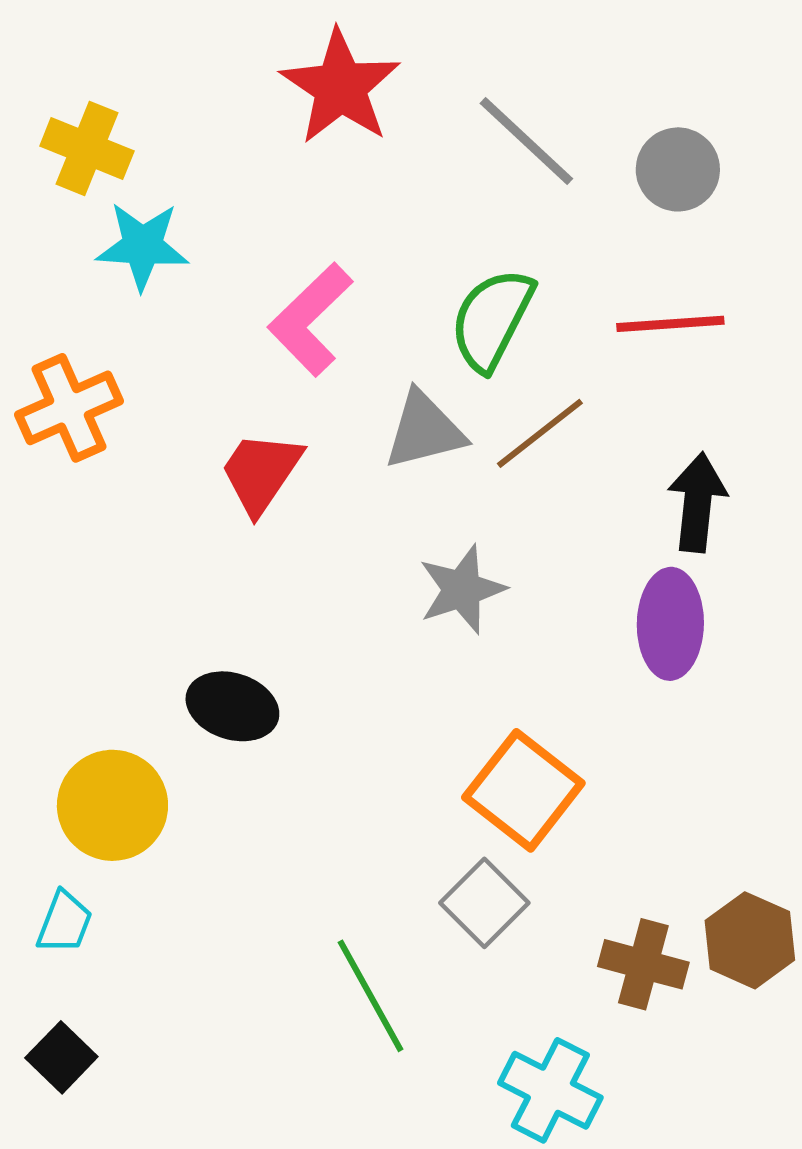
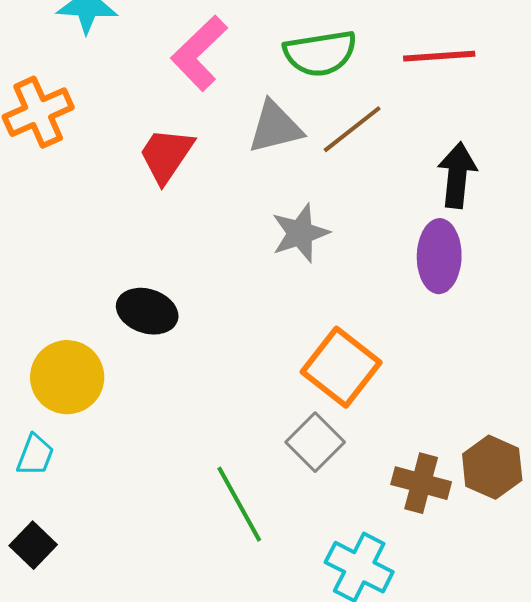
green semicircle: (492, 319) -> (320, 53), turned -126

